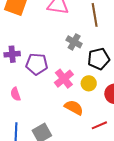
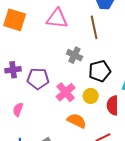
pink semicircle: (15, 94) -> (18, 110), turned 40

